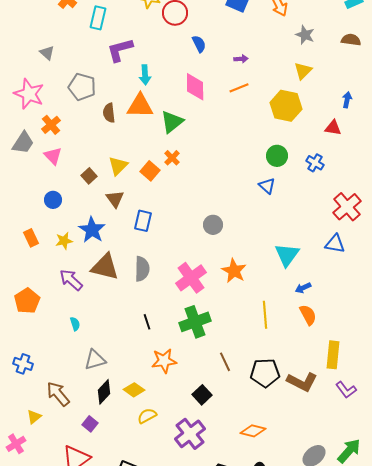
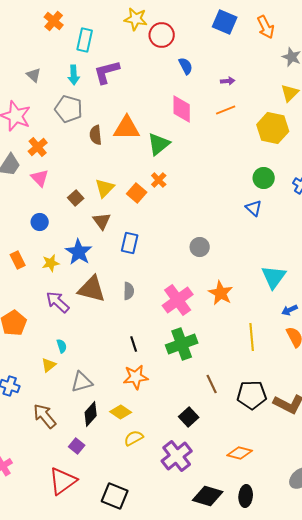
cyan arrow: (145, 75) -> (74, 75), moved
gray semicircle: (142, 269) -> (129, 291), size x0.7
orange star: (164, 361) -> (136, 377), moved
yellow triangle: (34, 417) -> (49, 365), moved

